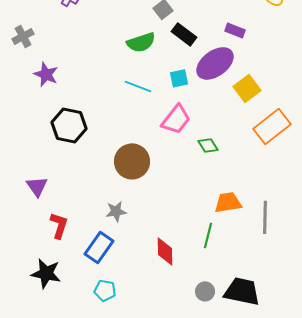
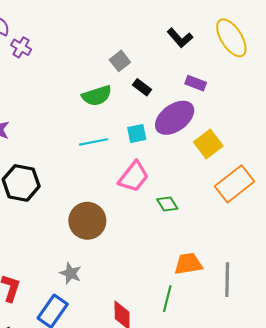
black rectangle: (184, 34) -> (142, 87), size x0.7
cyan line: (138, 86) -> (94, 142), turned -32
gray star: (116, 211) -> (71, 273), turned 30

